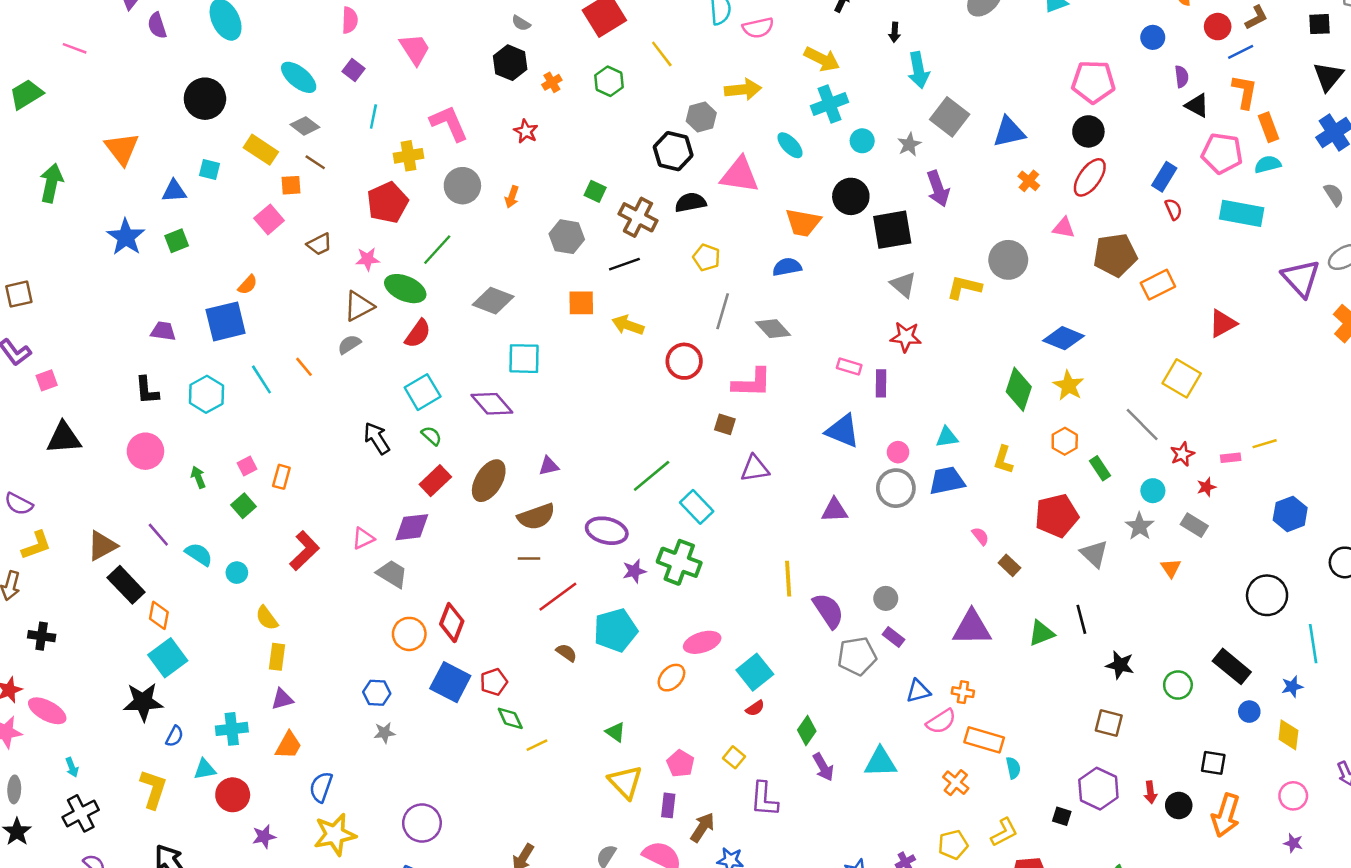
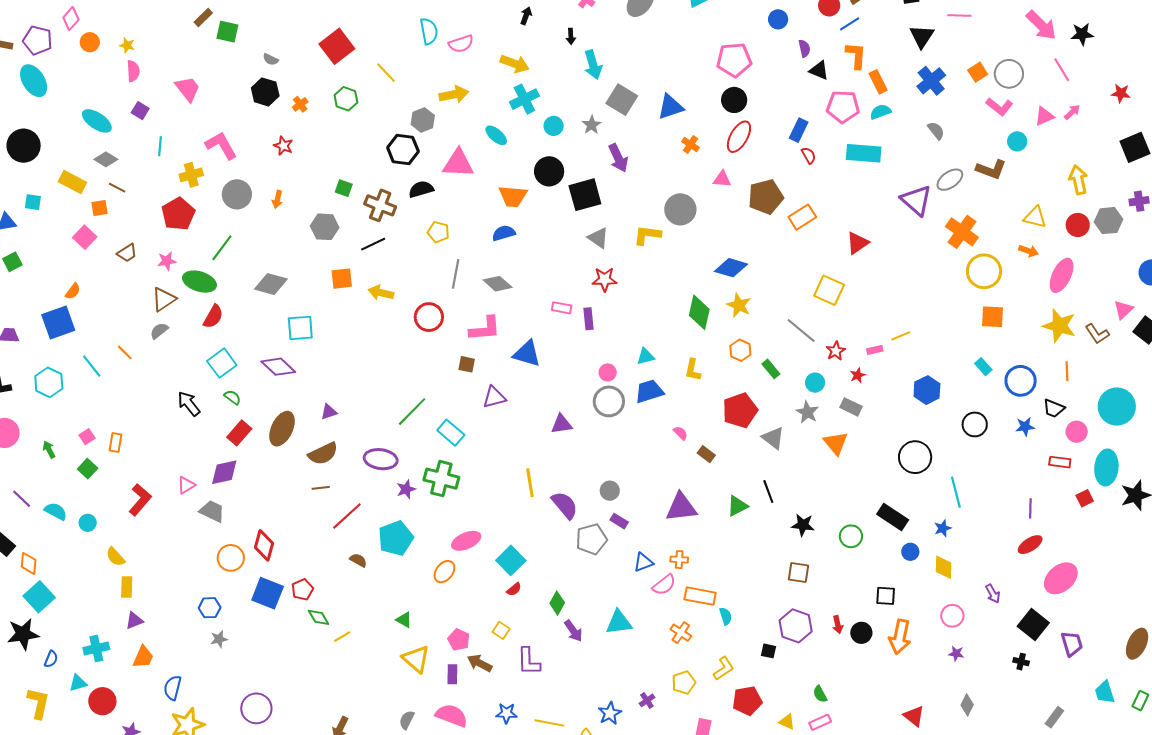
blue triangle: (843, 431) -> (527, 354), moved
orange triangle: (1171, 568) -> (836, 443), size x1.5
brown arrow: (703, 827) -> (480, 663), moved, turned -90

